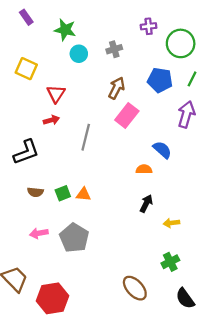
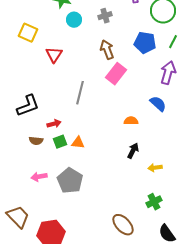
brown arrow: (117, 88) -> (107, 50), turned -48
red arrow: (51, 120) -> (54, 124), moved
blue semicircle: (162, 150) -> (158, 104), moved

